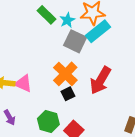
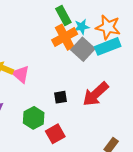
orange cross: (65, 74) -> (65, 37), moved

